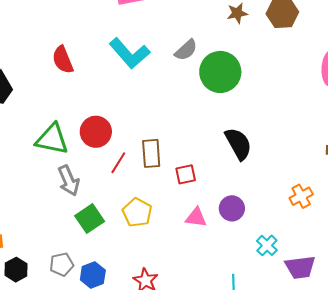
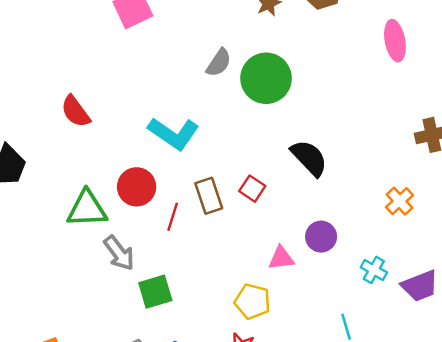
cyan L-shape: (130, 53) -> (174, 133), moved
red square: (186, 174) -> (252, 189), moved, turned -30
yellow pentagon: (137, 212) -> (253, 301), moved
green square: (90, 219) -> (155, 292), turned 32

